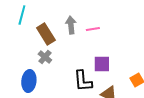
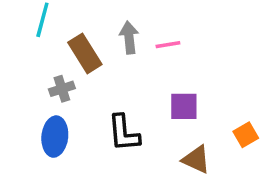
gray cross: (45, 57) -> (62, 89), moved, turned 32
black L-shape: (83, 81) -> (124, 133), moved

